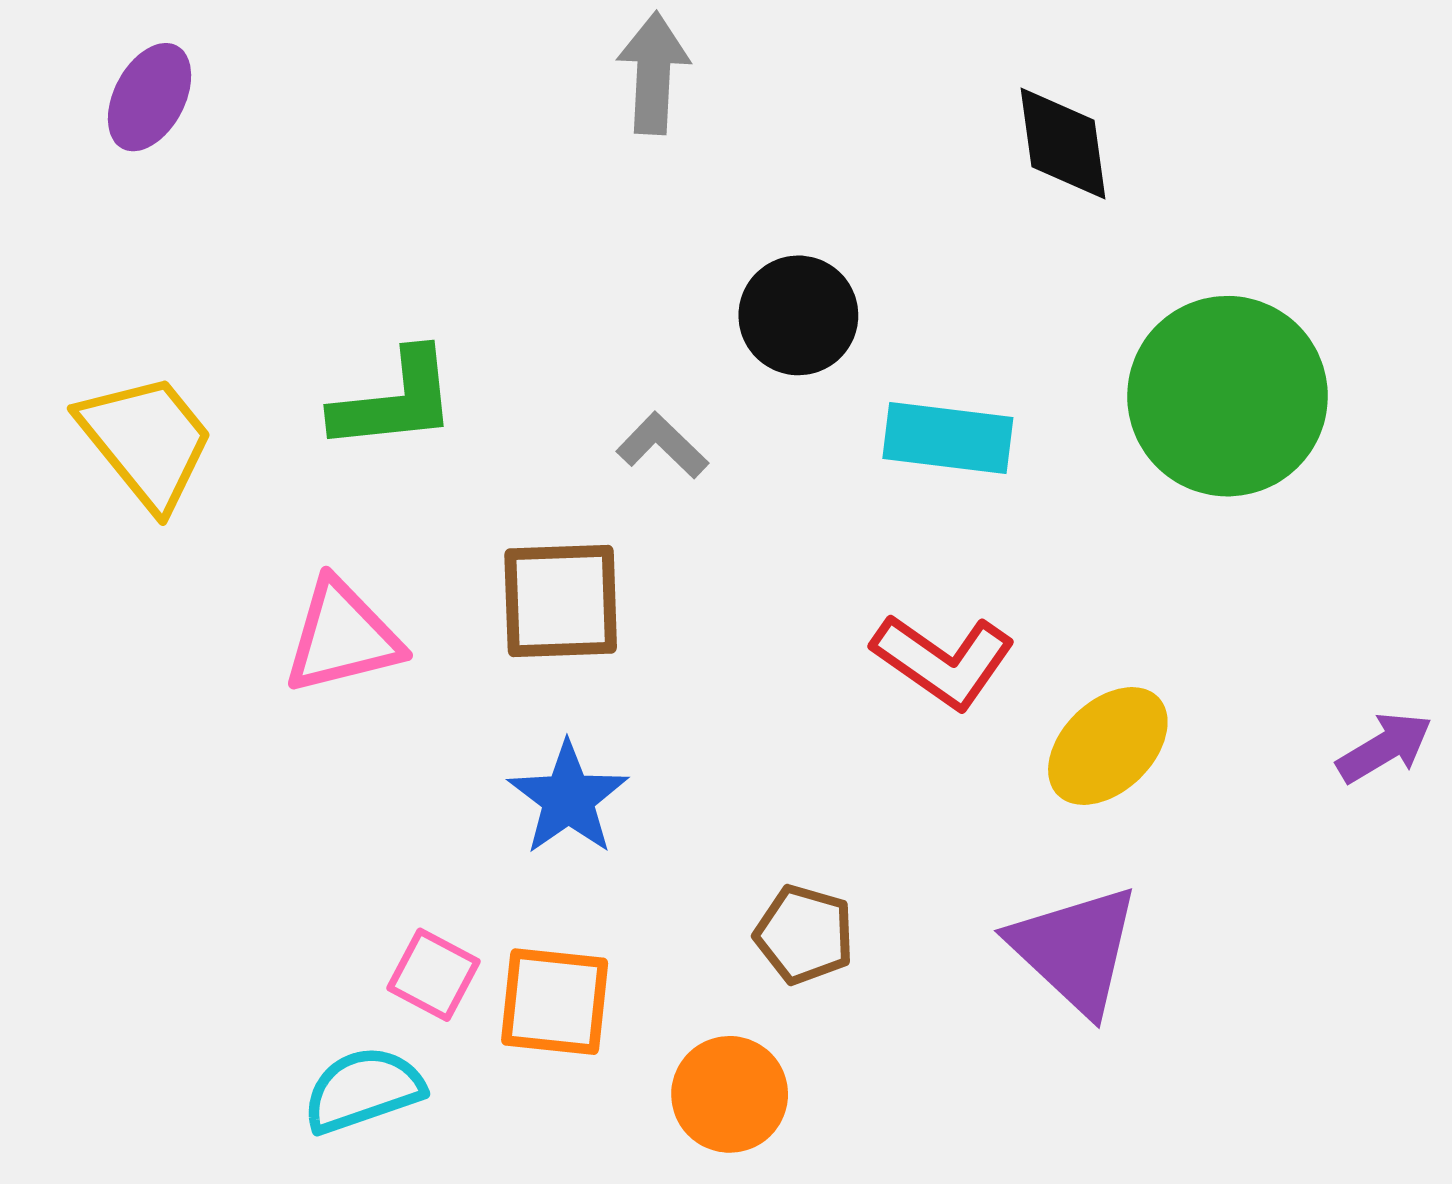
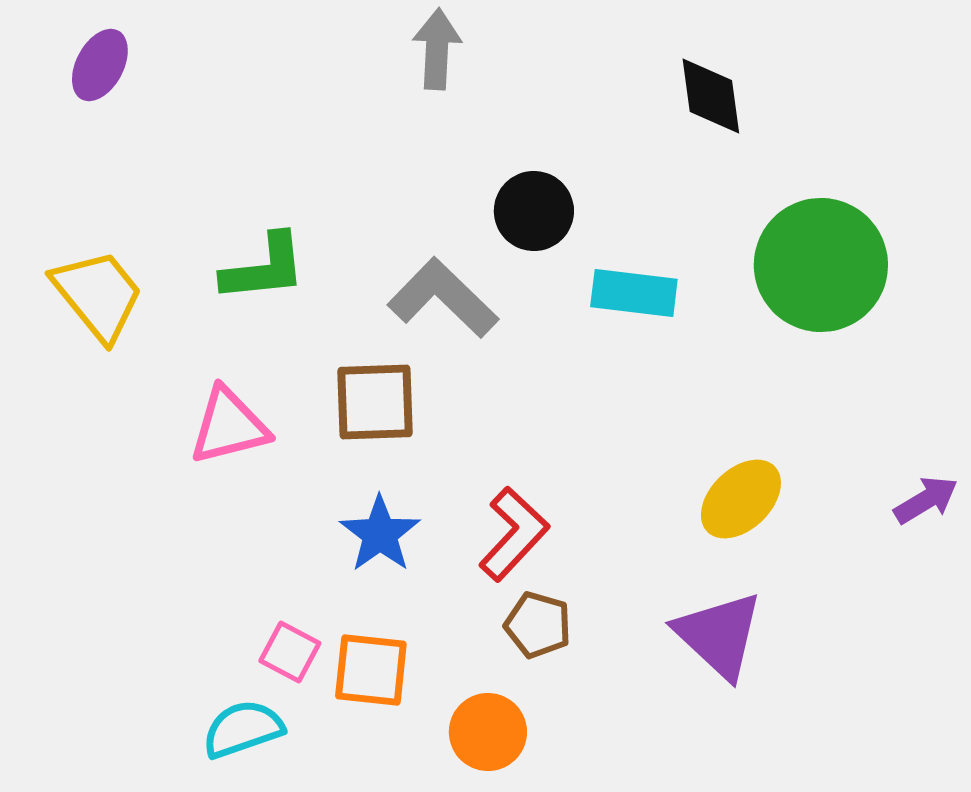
gray L-shape: (662, 445) -> (443, 298), size x1.8
red L-shape: (943, 661) -> (514, 534), moved, turned -82

